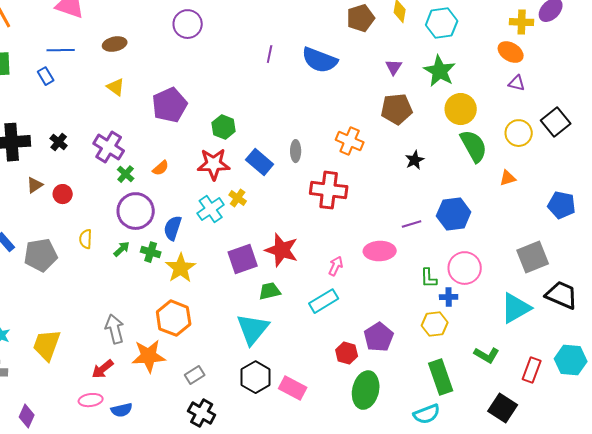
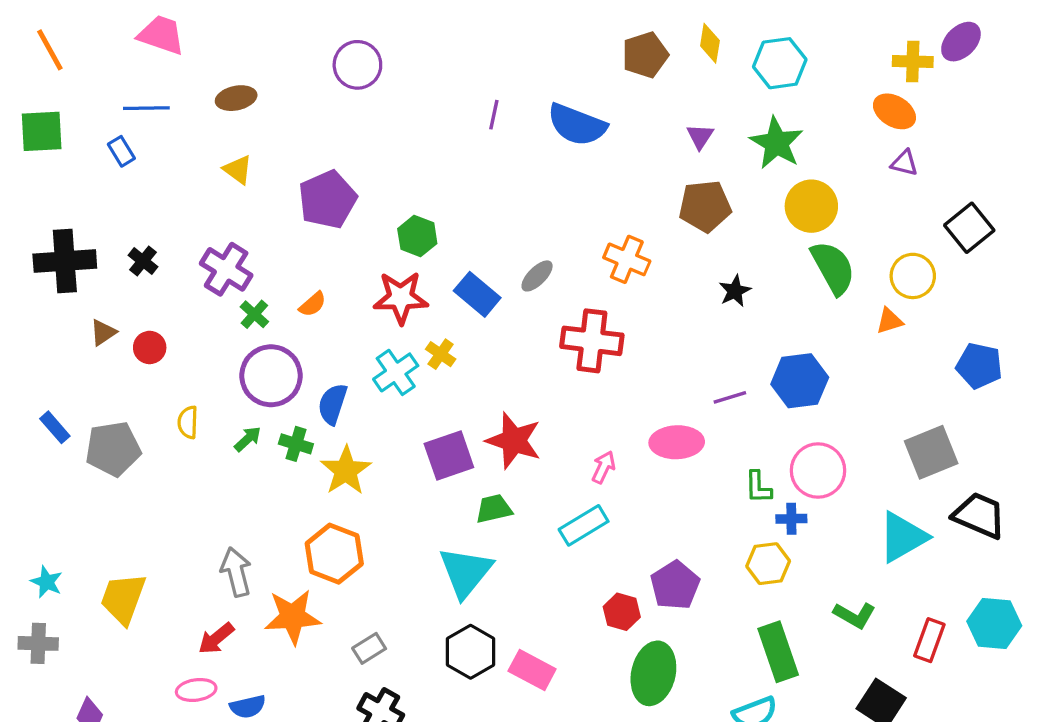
yellow circle: (519, 133) -> (913, 276), moved
gray ellipse: (296, 151) -> (537, 276), turned 45

